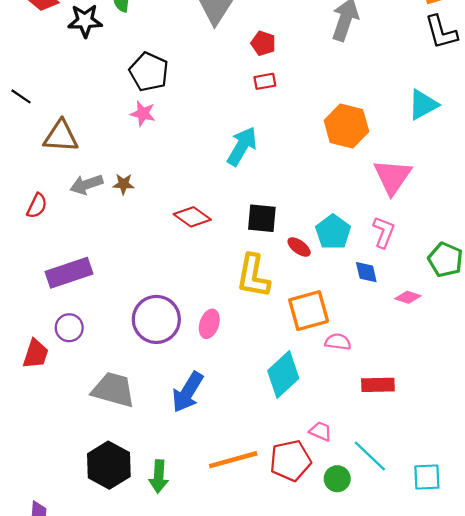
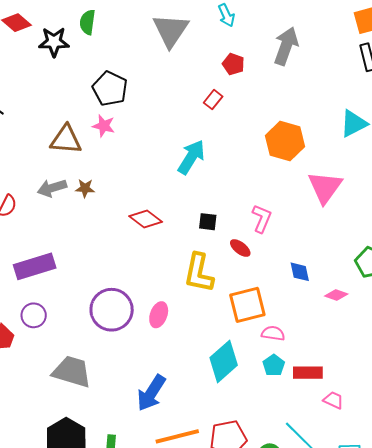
red pentagon: (263, 43) -> (233, 64), moved
red rectangle: (265, 81) -> (213, 100), turned -42
brown triangle: (61, 136) -> (66, 140), moved
black square: (262, 218) -> (208, 222), size x0.7
cyan pentagon: (333, 232) -> (274, 365), moved, size x0.7
pink L-shape: (384, 232) -> (262, 219), moved
blue arrow: (188, 392) -> (151, 393), moved
pink trapezoid: (321, 431) -> (333, 400), moved

